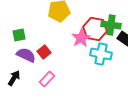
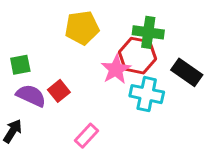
green cross: (111, 25) -> (148, 32), moved
pink rectangle: (47, 79) -> (87, 136), moved

